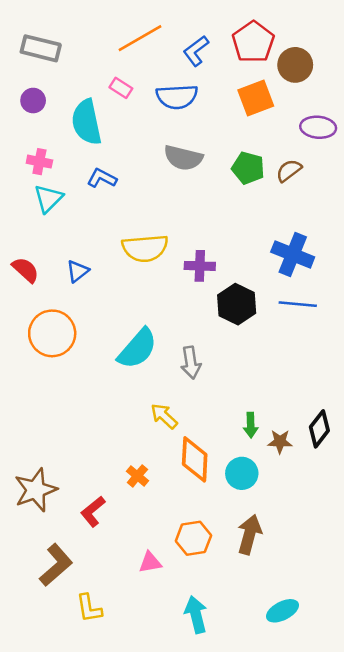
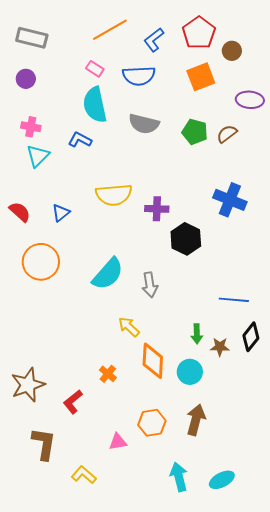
brown circle: (295, 65) -> (232, 51), size x0.7
cyan semicircle: (87, 122) -> (95, 105), moved
blue line: (298, 304) -> (234, 300), moved
brown L-shape: (56, 565) -> (44, 444), turned -40
yellow L-shape: (89, 608) -> (84, 475), moved, turned 140
cyan arrow: (196, 615) -> (179, 477), moved

